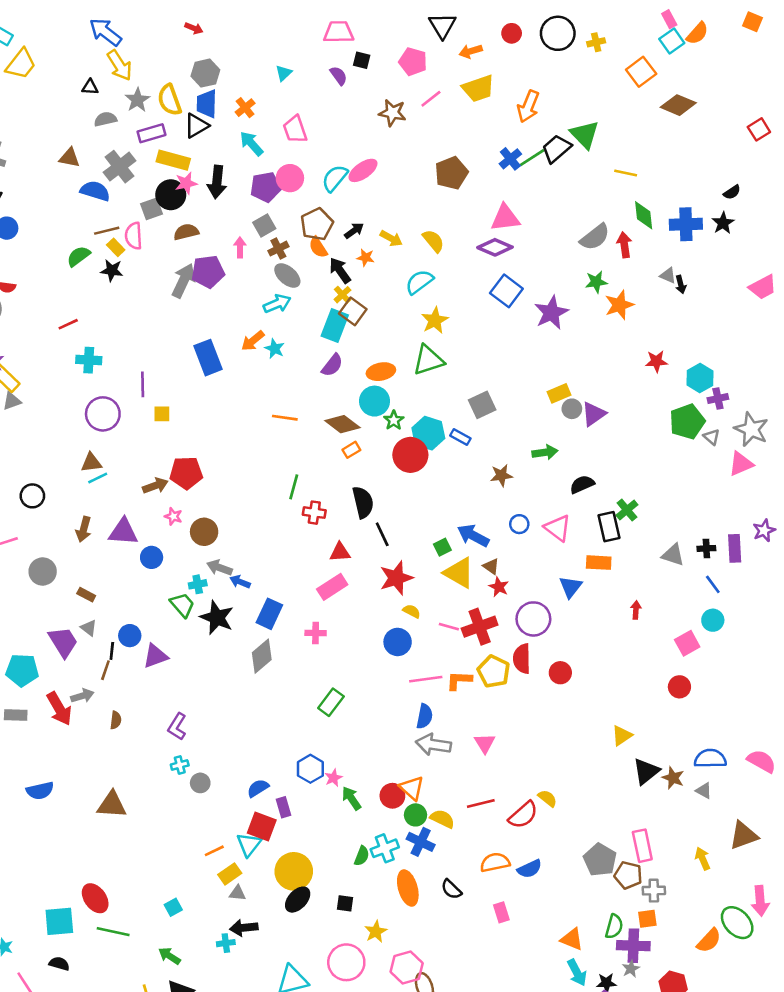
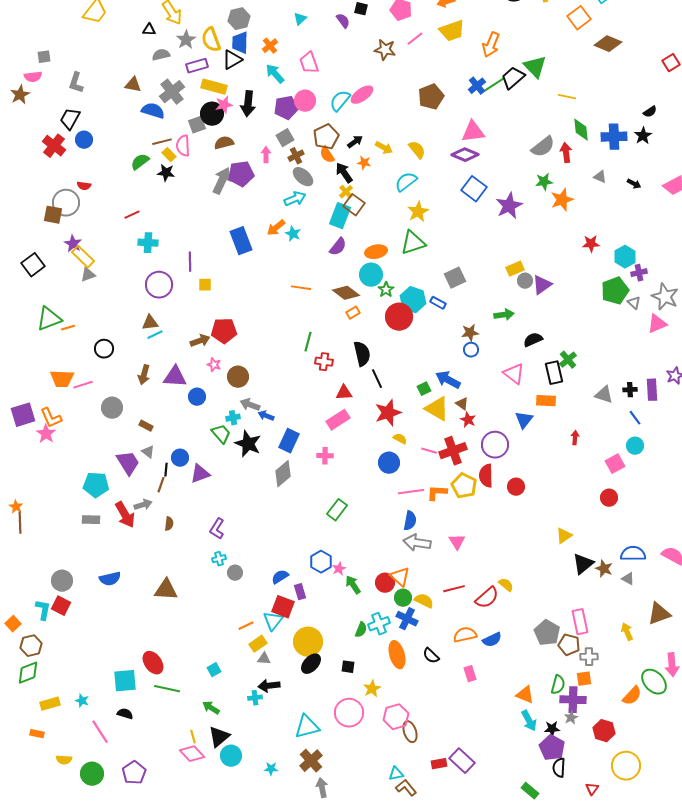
black arrow: (681, 284) -> (634, 184), moved, turned -48
blue circle: (519, 524) -> (471, 350), moved

